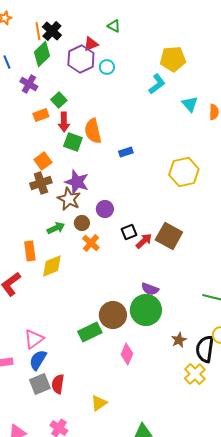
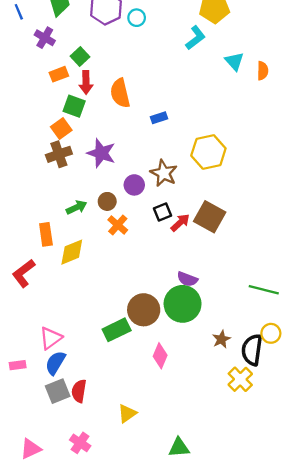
green square: (73, 142) -> (74, 106), moved
yellow hexagon: (184, 172) -> (208, 152), moved
brown star: (69, 199) -> (164, 173), moved

